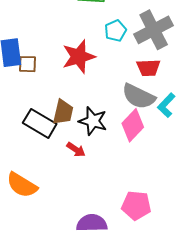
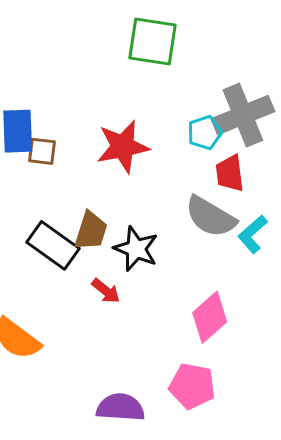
cyan pentagon: (116, 31) -> (205, 133), moved
red trapezoid: (148, 68) -> (230, 173), turned 80
pink diamond: (133, 125) -> (210, 317), moved

